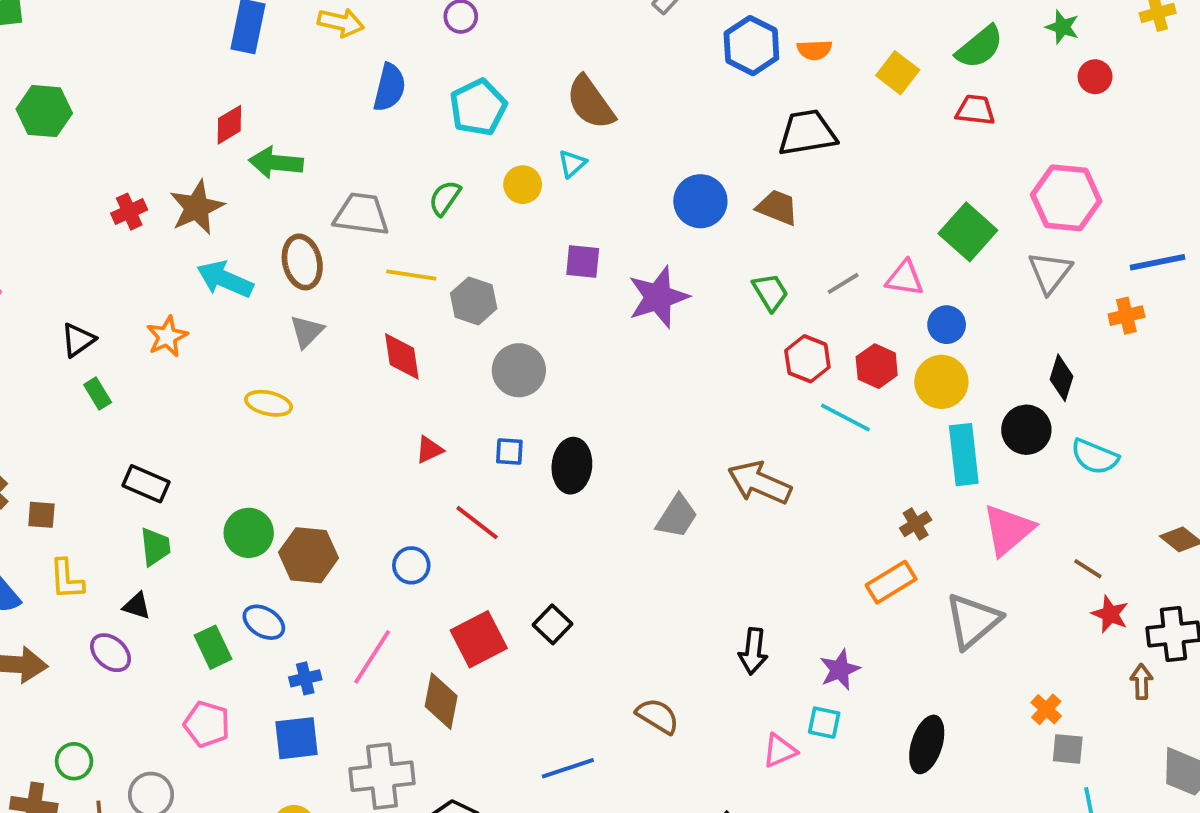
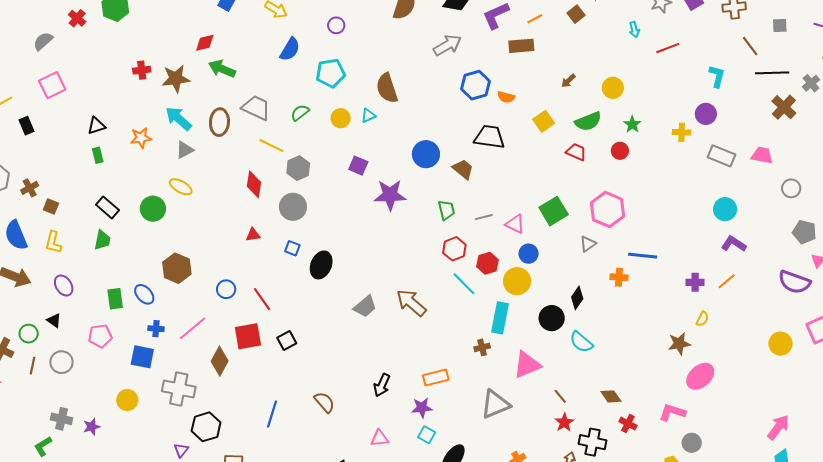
red circle: (1095, 77) -> (620, 151), moved
gray triangle: (1050, 272) -> (588, 244), size x0.7
gray triangle: (307, 331) -> (185, 150), moved
gray circle: (519, 370) -> (293, 207), moved
cyan rectangle: (964, 455) -> (500, 318), moved
red line: (477, 523) -> (262, 299), moved
green circle: (249, 533) -> (153, 209), moved
orange rectangle: (891, 582) -> (436, 378), moved
black triangle: (137, 606) -> (54, 320), moved
cyan square: (824, 723) -> (427, 435), moved
pink pentagon: (207, 724) -> (100, 336), turned 30
blue line: (568, 768) -> (272, 414), turned -72

